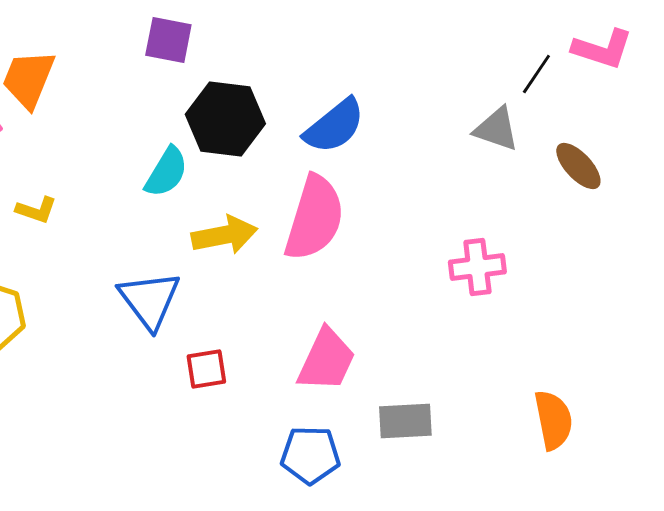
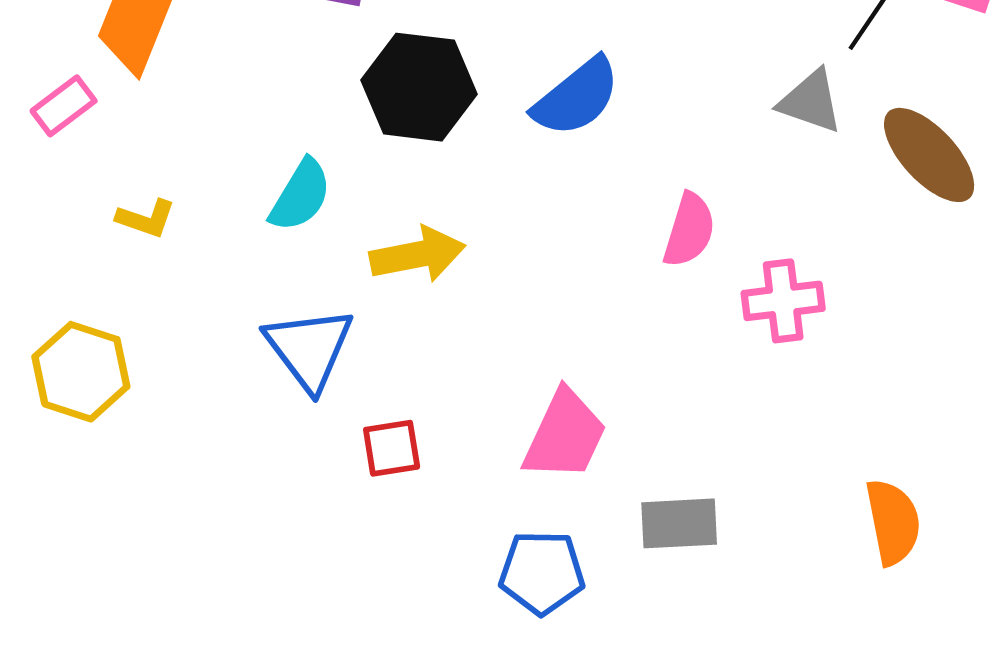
brown ellipse: (578, 166) -> (929, 155), size x1.4
cyan semicircle: (166, 172) -> (301, 195), moved
pink semicircle: (314, 218) -> (689, 230), moved, size x0.6

